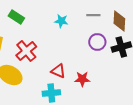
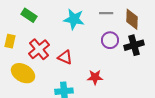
cyan star: (61, 21) -> (74, 19), size x1.5
red triangle: (58, 71) -> (65, 57), moved

